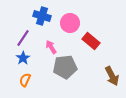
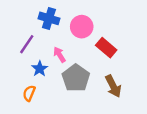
blue star: (23, 58) -> (40, 69), moved
gray pentagon: (65, 67) -> (76, 78), turned -30
brown arrow: (112, 76) -> (113, 86), moved

